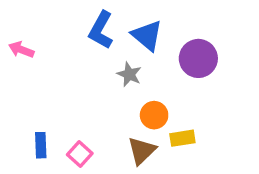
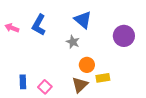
blue L-shape: (101, 30) -> (39, 25), moved
purple circle: (198, 58) -> (124, 36), moved

